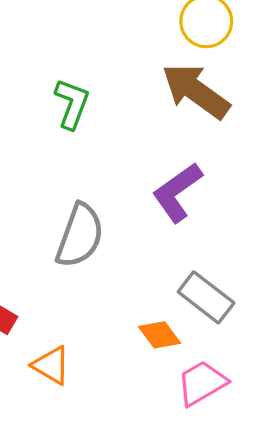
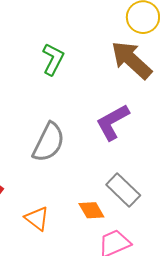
orange triangle: (51, 365) -> (37, 218), moved

